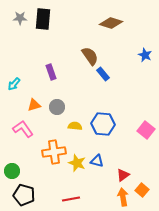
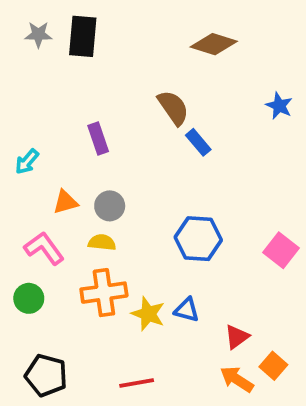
yellow semicircle: (75, 126) -> (102, 242), moved
green circle: (12, 171) -> (29, 298), moved
orange arrow: (123, 197) -> (237, 379), turned -48

